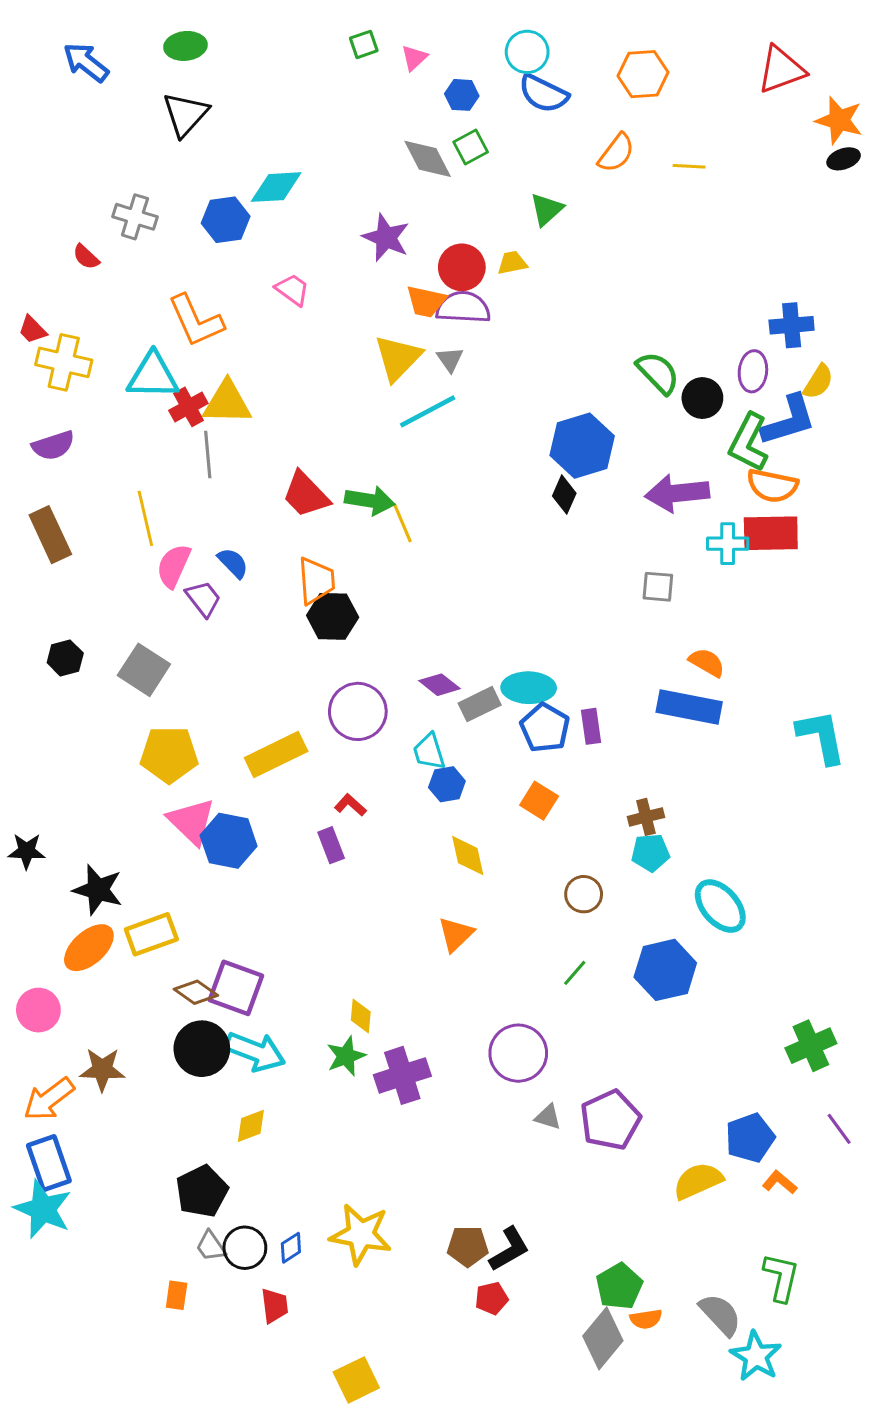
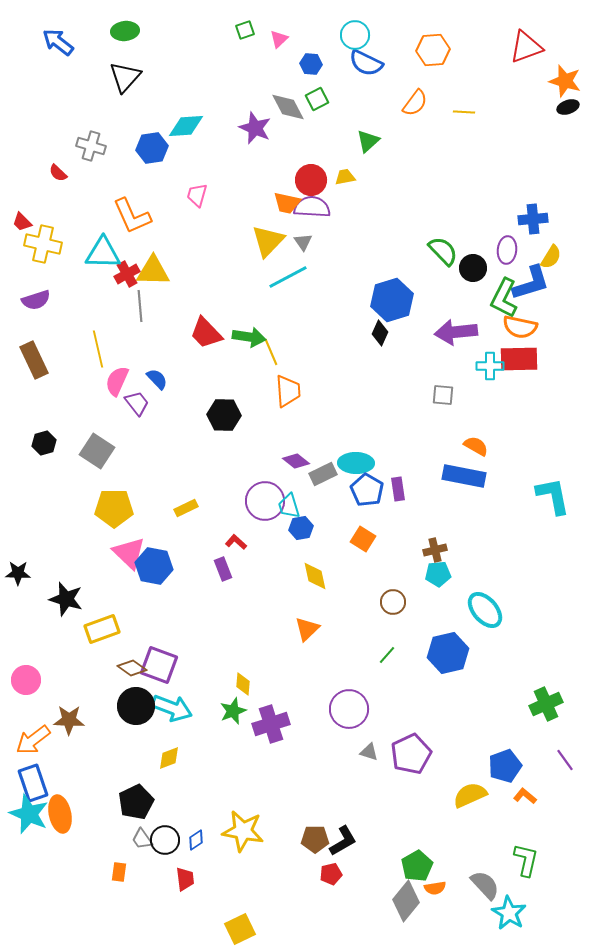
purple star: (386, 238) -> (255, 128), moved
pink trapezoid: (292, 290) -> (197, 195), turned -110
orange trapezoid: (316, 581) -> (288, 391), moved
purple circle: (358, 711) -> (265, 501), moved
yellow rectangle: (276, 755) -> (186, 508), size x0.6
orange ellipse: (89, 948) -> (60, 814), moved, turned -60

